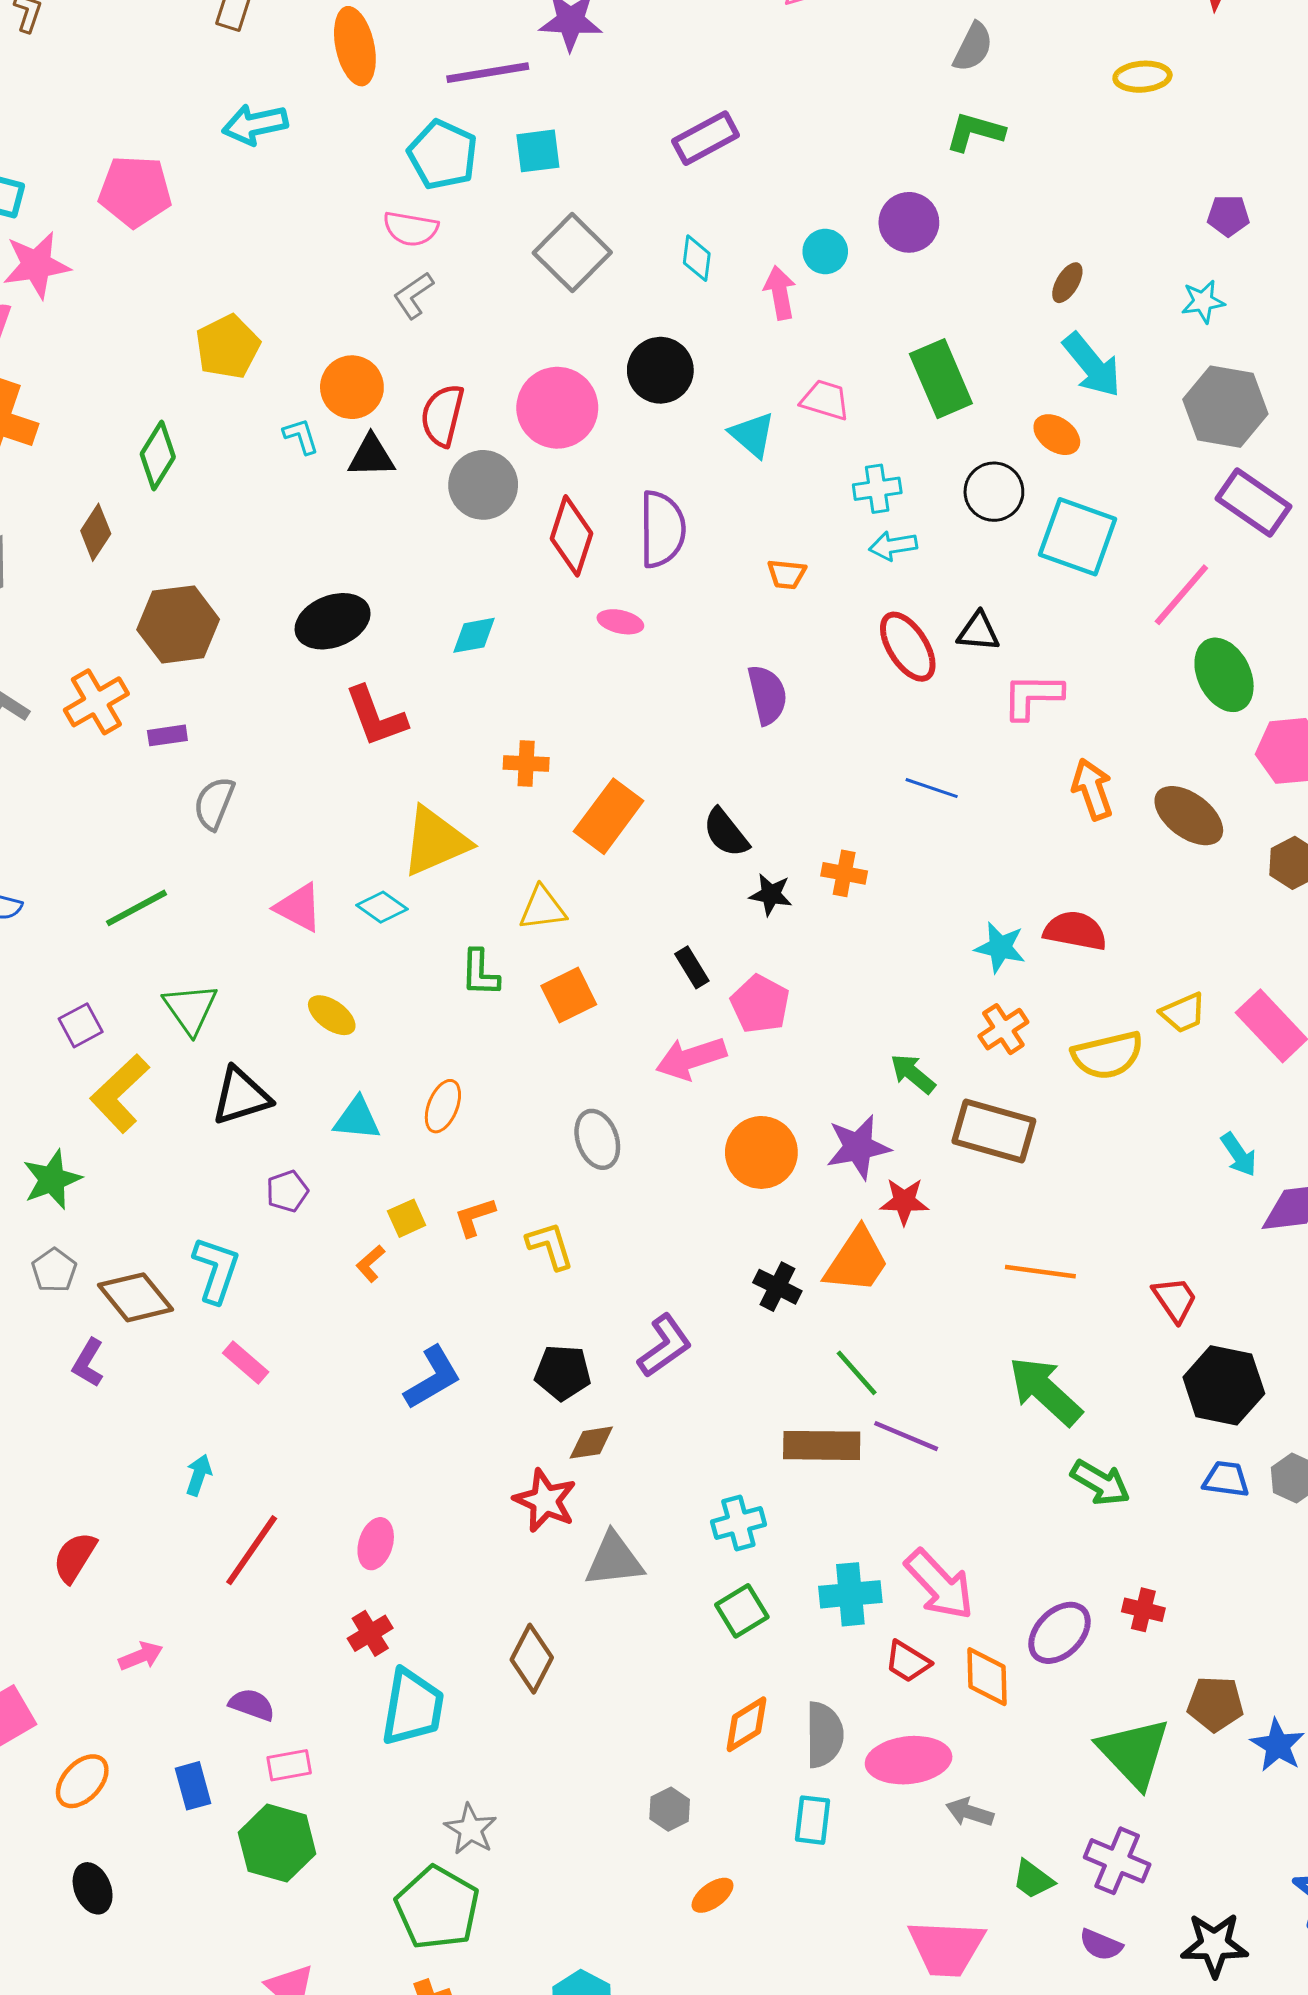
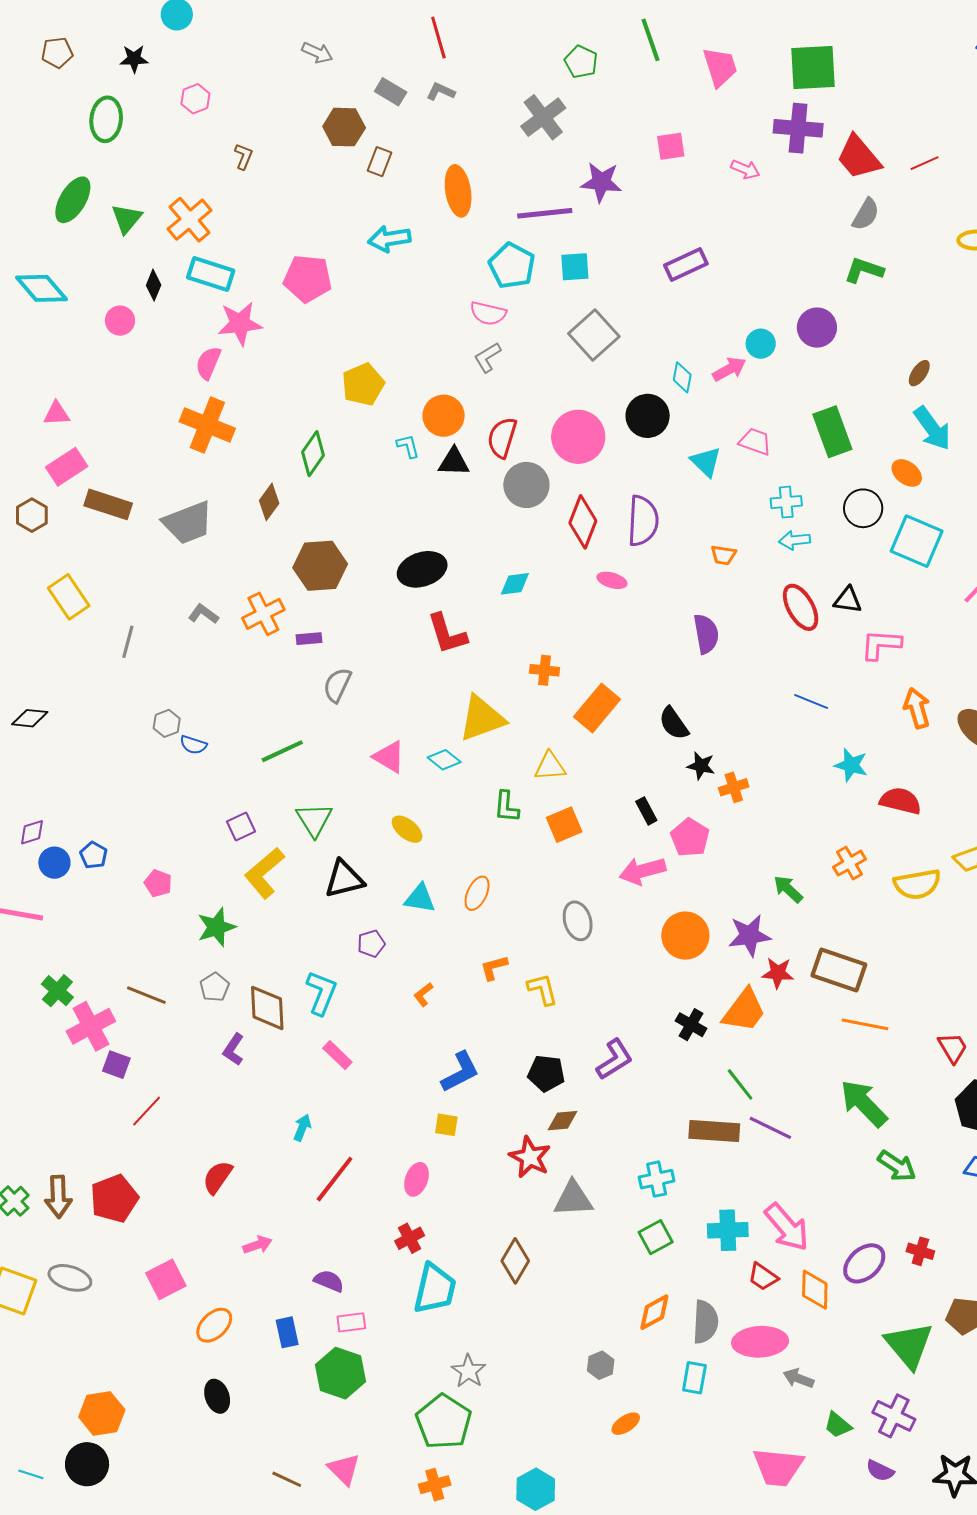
cyan diamond: (697, 258) -> (682, 377), moved
pink arrow: (780, 293) -> (729, 369), turned 68
orange cross: (844, 873) -> (734, 787), moved, turned -32
cyan star: (1000, 947) -> (851, 765), moved
brown rectangle: (994, 1131) -> (839, 970), moved
yellow square: (407, 1218) -> (446, 1125), moved, turned 30
brown diamond: (135, 1297) -> (267, 1008), turned 33

